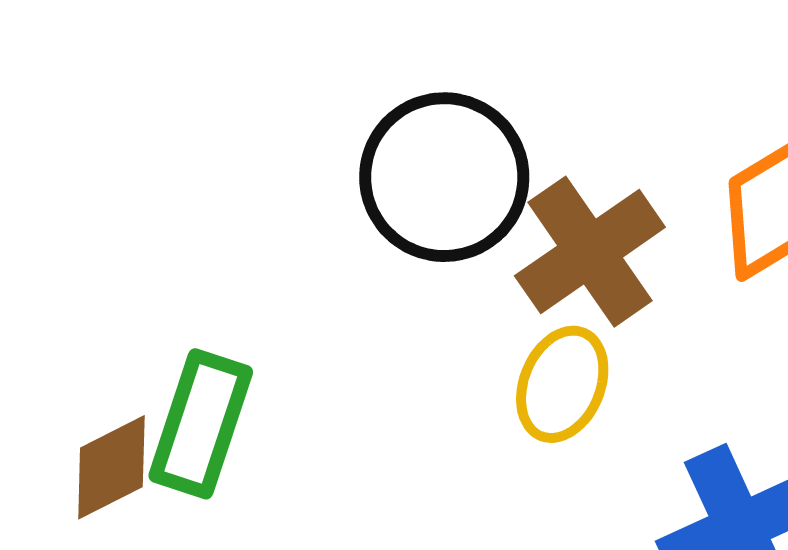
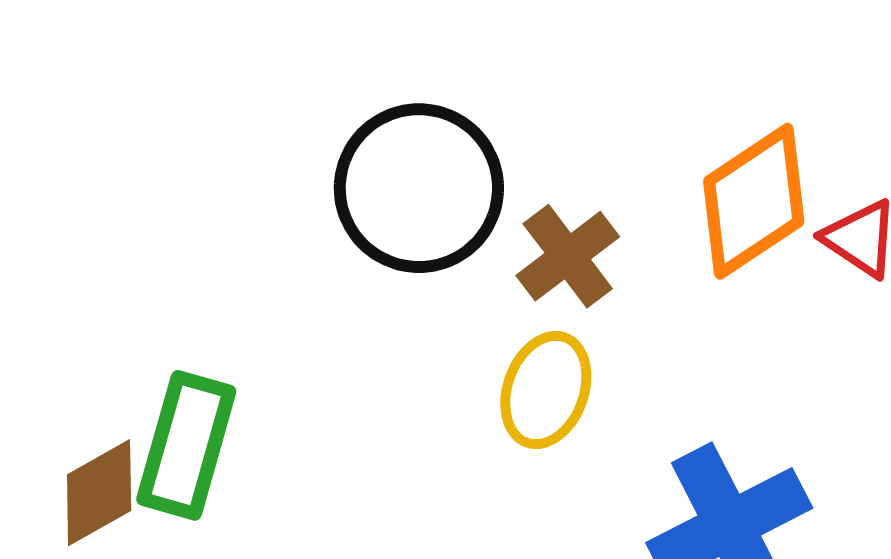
brown cross: (590, 252) -> (568, 256), size x0.7

